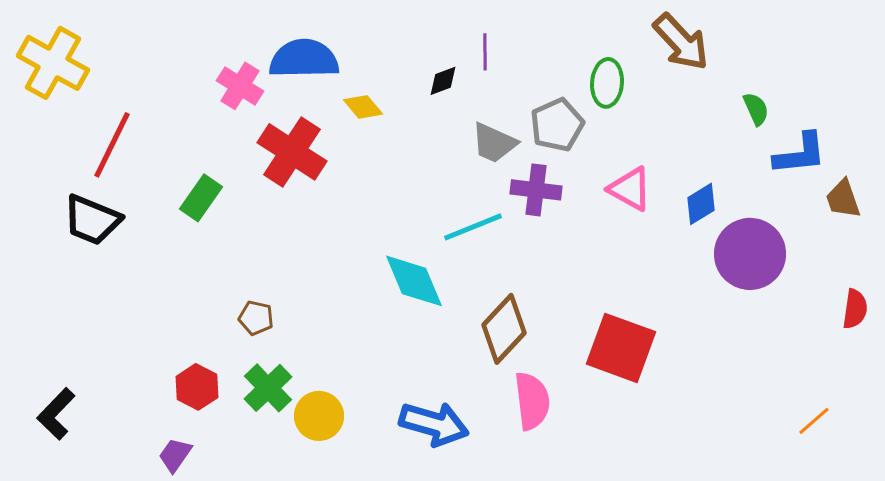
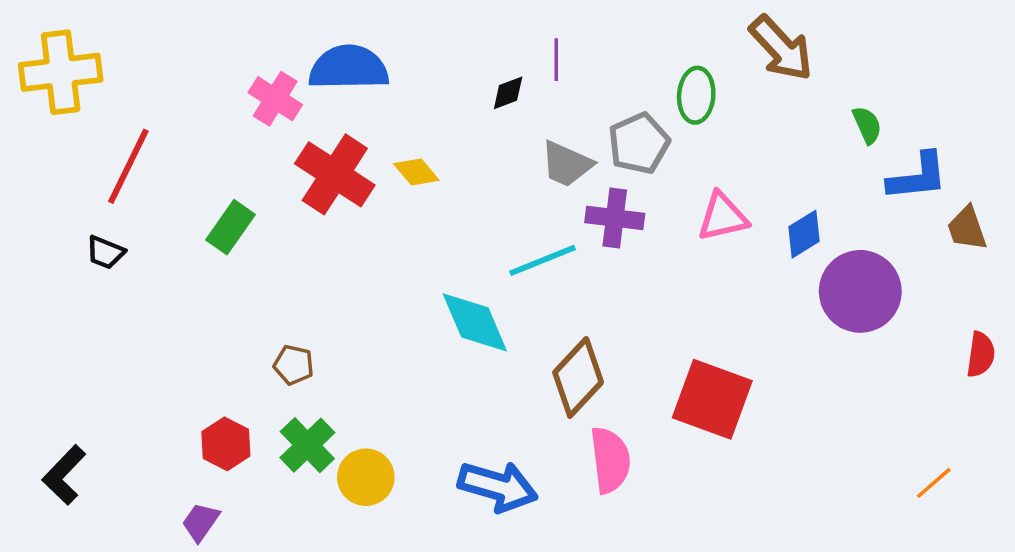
yellow cross: (53, 63) -> (61, 72), turned -36
yellow diamond: (363, 107) -> (416, 172), moved
pink triangle: (630, 189) -> (723, 217), turned -42
black trapezoid: (92, 220) -> (105, 252), size x0.6

